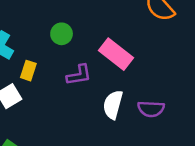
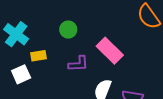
yellow rectangle: (28, 71) -> (39, 56), turned 56

